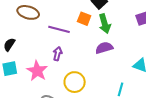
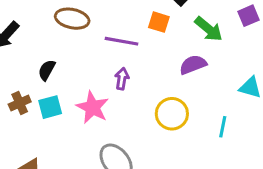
green arrow: (105, 24) -> (209, 29), moved, turned -30
yellow circle: (75, 82) -> (172, 114), moved

